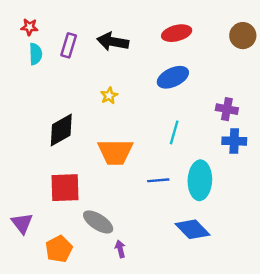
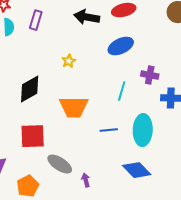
black arrow: (113, 42) -> (87, 17), moved
purple cross: (227, 109) -> (150, 75), moved
purple arrow: (120, 249) -> (86, 180), moved

